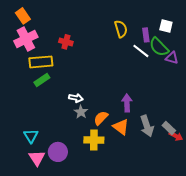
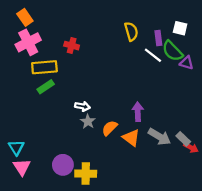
gray arrow: (147, 126) -> (159, 137), turned -40
cyan triangle: (31, 136) -> (16, 148), moved
yellow cross: (94, 140) -> (86, 174), moved
pink triangle: (37, 158) -> (22, 167), moved

